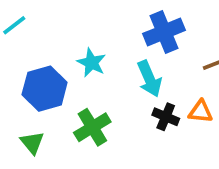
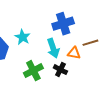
orange triangle: (201, 112) -> (74, 53), moved
green cross: (92, 127) -> (33, 71), moved

